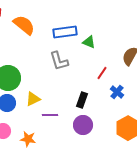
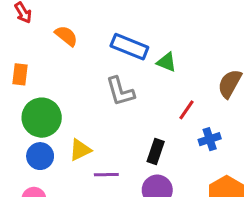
orange semicircle: (24, 25) -> (66, 36), size x0.7
blue rectangle: (65, 32) -> (129, 47), turned 30
blue cross: (117, 92) -> (210, 139), turned 32

